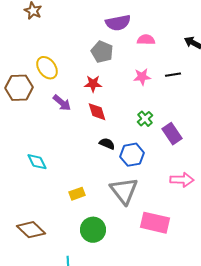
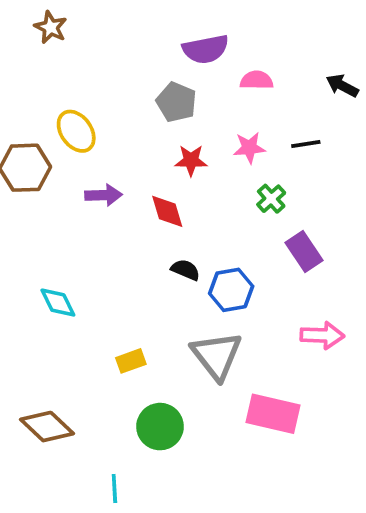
red star: (93, 84) -> (191, 160), moved
purple arrow: (62, 103) -> (103, 195), turned -42
green cross: (145, 119) -> (271, 199), moved

